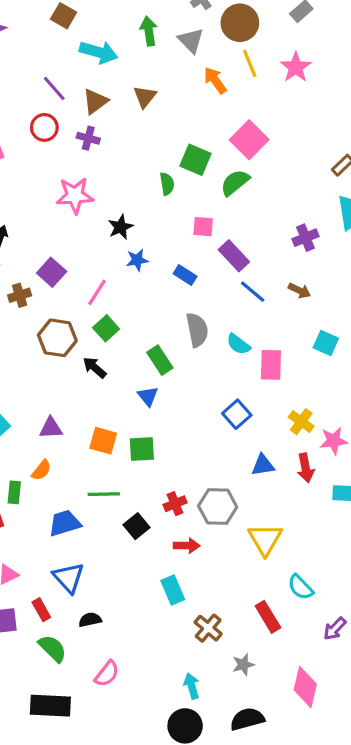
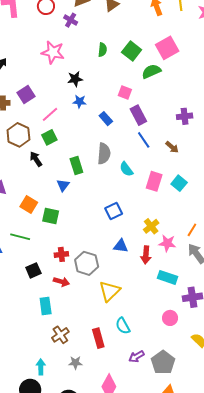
green semicircle: (167, 184) -> (102, 50), moved
pink rectangle: (271, 365) -> (154, 181), moved
black square: (136, 526) -> (33, 270), moved

